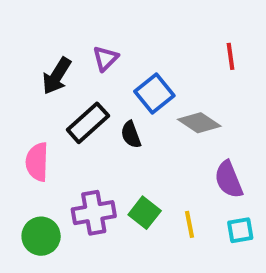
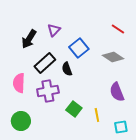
red line: (231, 56) -> (118, 29), turned -48
gray diamond: (199, 123) -> (113, 57), moved
purple cross: (94, 213) -> (48, 91), moved
cyan square: (240, 230) -> (121, 127), moved

